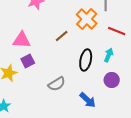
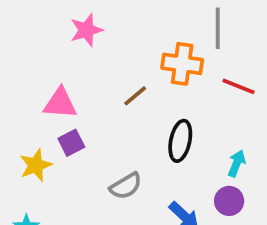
orange cross: (87, 19) -> (182, 64), turned -35
cyan arrow: (109, 55) -> (237, 163), moved
purple circle: (112, 80) -> (229, 201), moved

